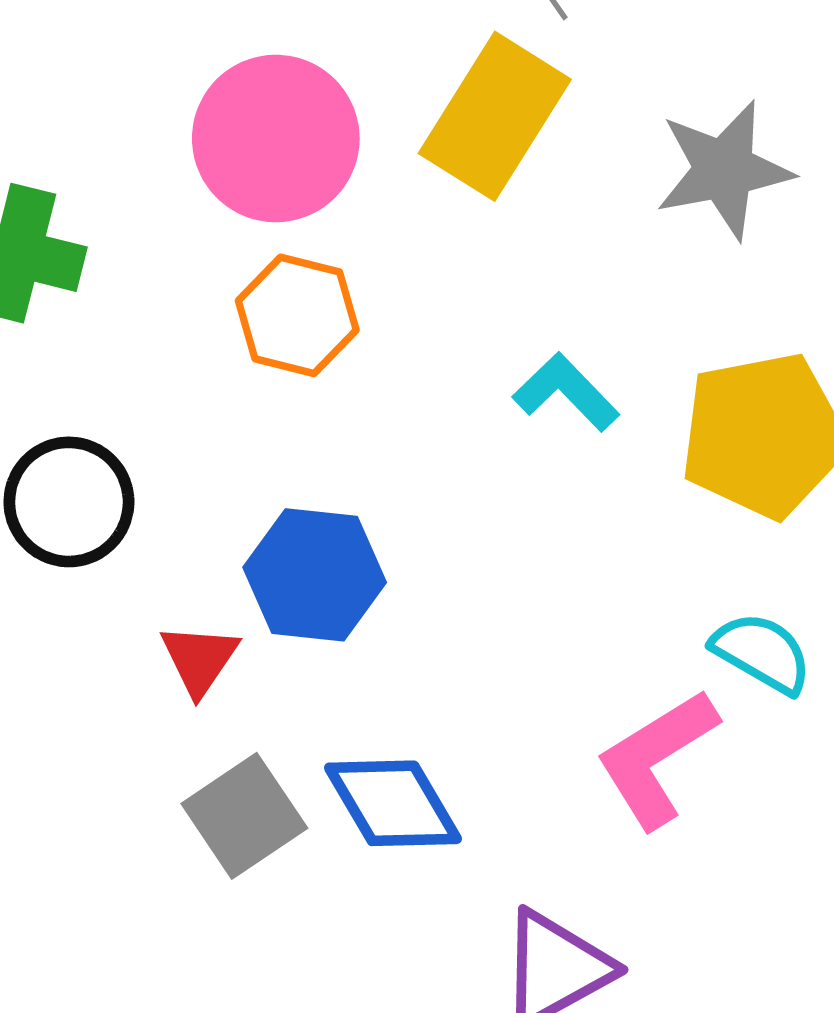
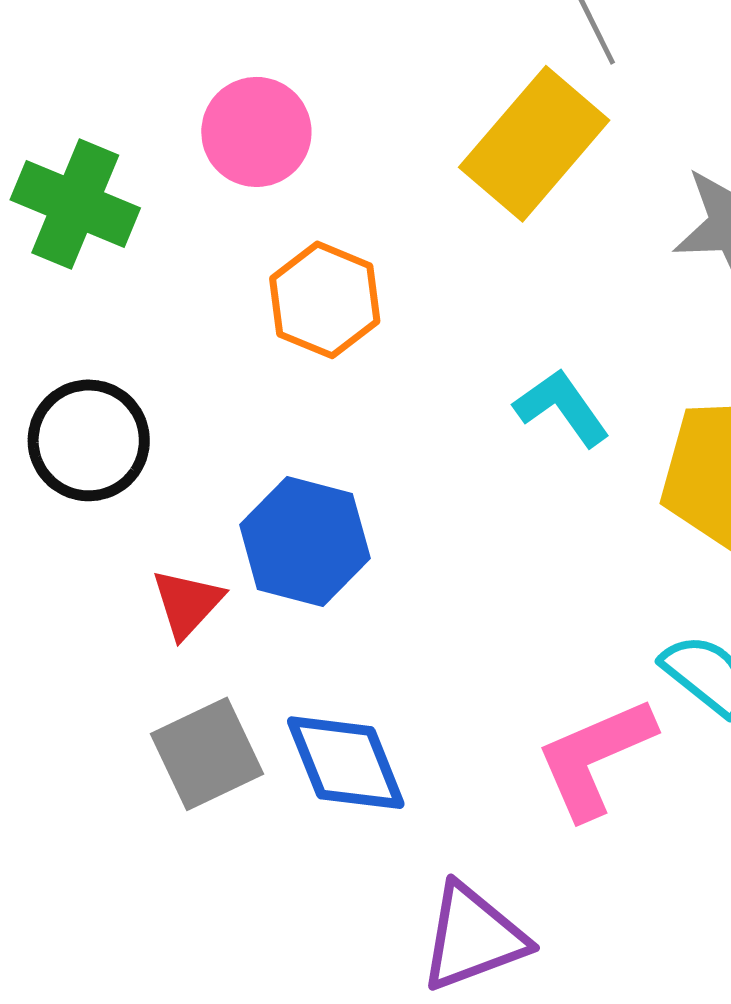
pink circle: (276, 139) -> (256, 132), moved, size x0.7

